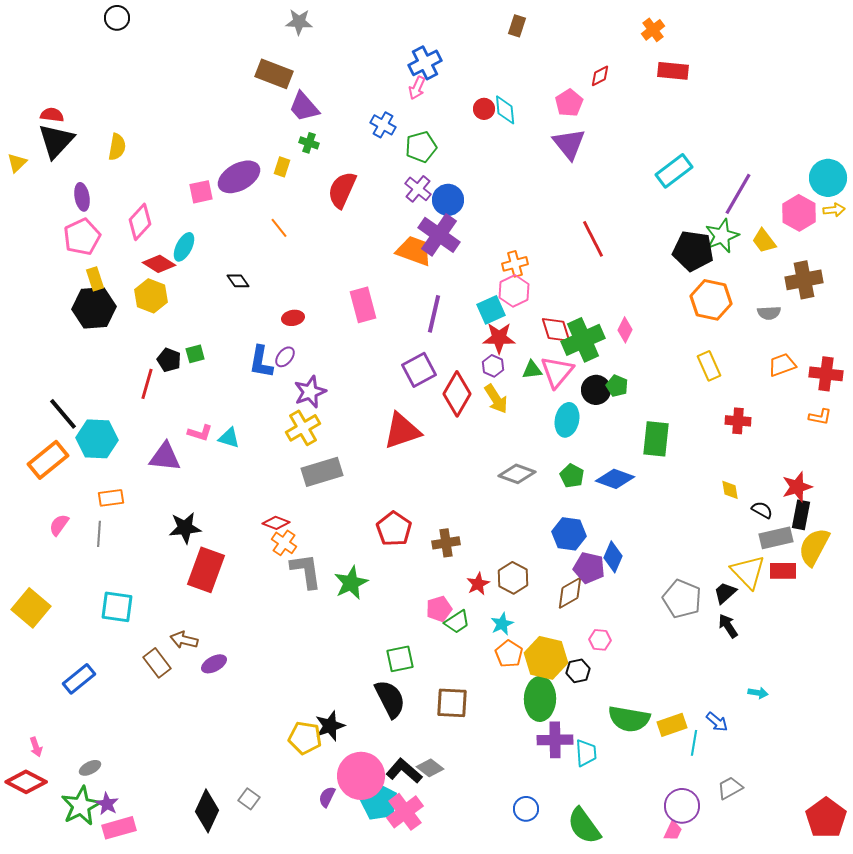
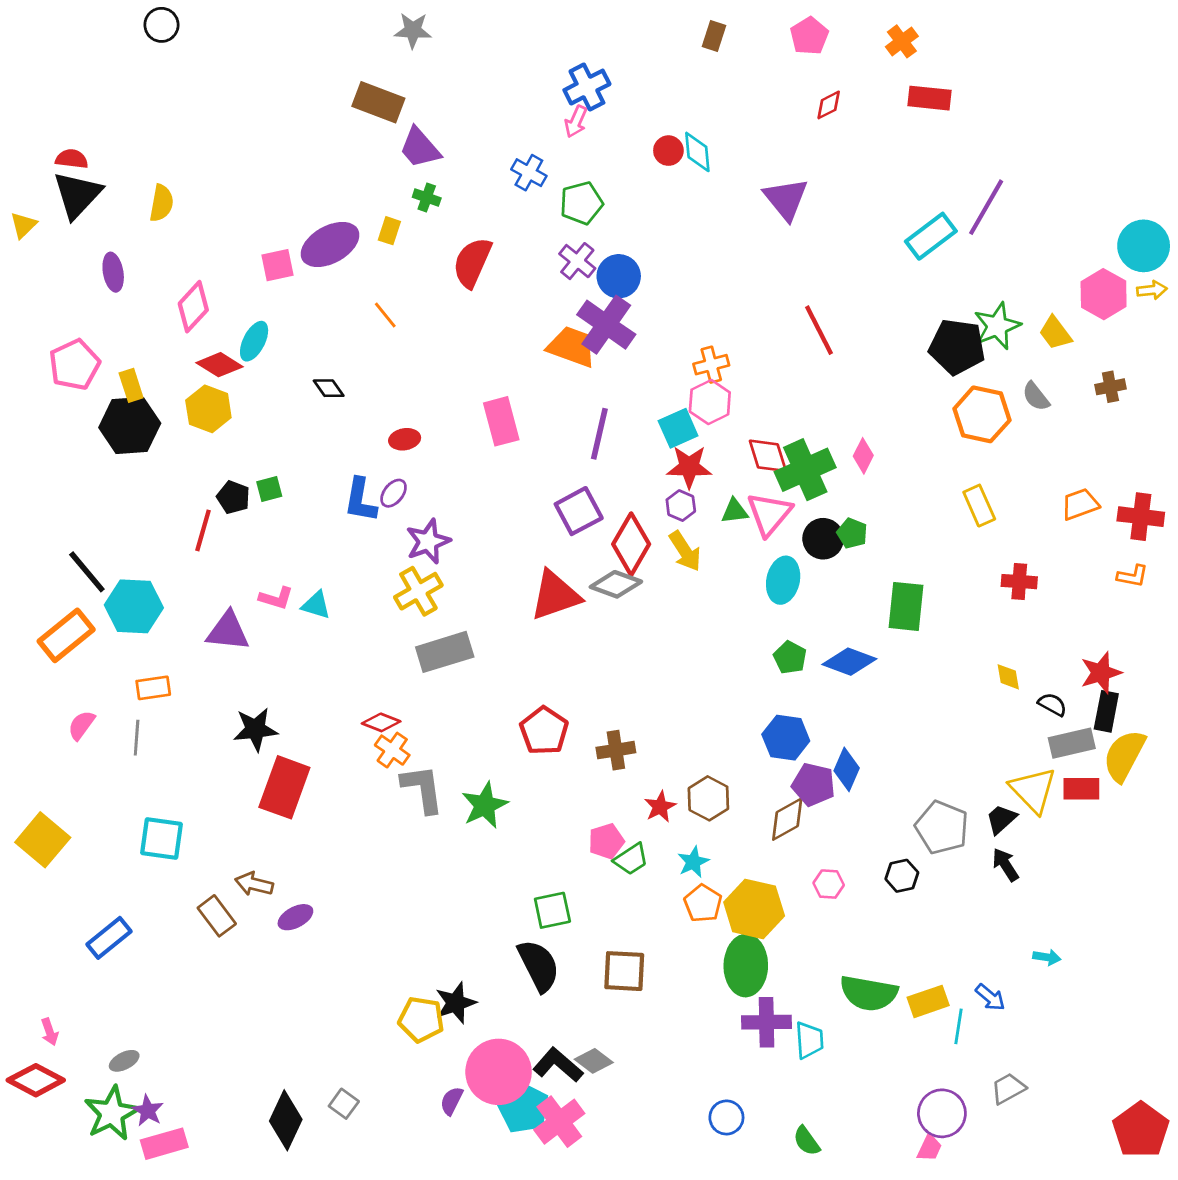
pink pentagon: (569, 103) -> (809, 36), moved
purple line: (738, 194) -> (986, 207), moved
pink pentagon: (82, 237) -> (74, 365), moved
brown cross: (804, 280) -> (1110, 387), size x0.6
gray semicircle: (769, 313) -> (1036, 396), moved, turned 55
gray diamond: (517, 474) -> (616, 584), moved
black hexagon: (578, 671) -> (902, 876), moved
green semicircle: (584, 826) -> (807, 1141), size x0.6

